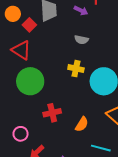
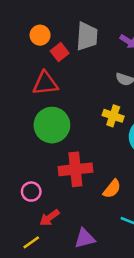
red triangle: (21, 50) -> (45, 83), turned -45
red cross: (52, 113) -> (75, 169), size x1.4

